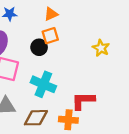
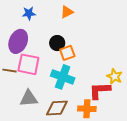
orange square: (50, 36) -> (67, 53), moved
yellow star: (101, 48) -> (115, 76), moved

